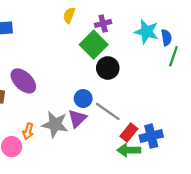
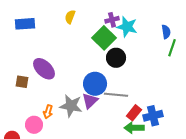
yellow semicircle: (69, 15) -> (70, 17), moved
cyan star: (146, 32) -> (127, 27), moved
blue circle: (83, 99) -> (95, 84), size x1.5
gray line: (108, 111) -> (116, 95), turned -30

